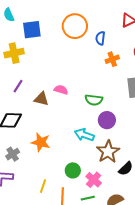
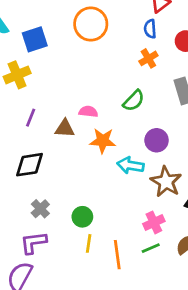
blue semicircle: (100, 38) -> (150, 29), moved
green semicircle: (94, 100) -> (134, 101), moved, turned -42
orange star: (41, 142) -> (103, 141), moved
green circle: (73, 170) -> (82, 217), moved
pink cross: (94, 180) -> (154, 222), turned 35

